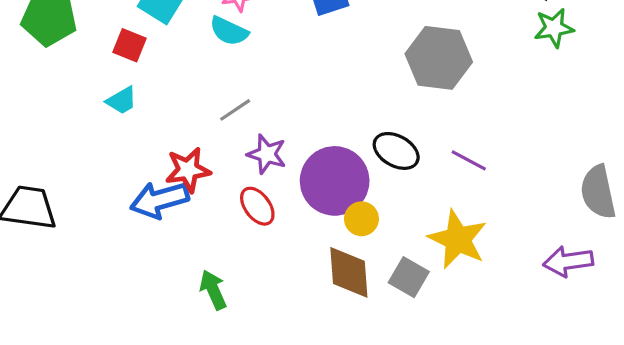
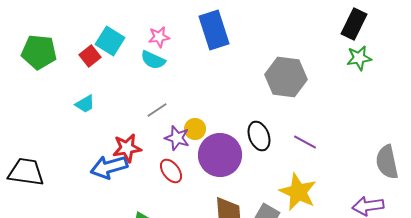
red square: (130, 45) -> (90, 56), moved, turned 30
black ellipse: (396, 151) -> (259, 136), turned 40
yellow circle: (361, 219) -> (195, 129), moved

